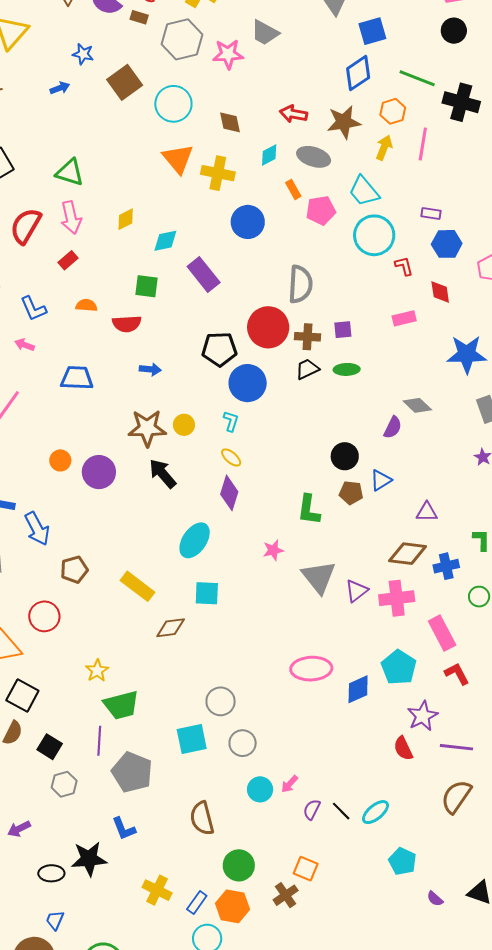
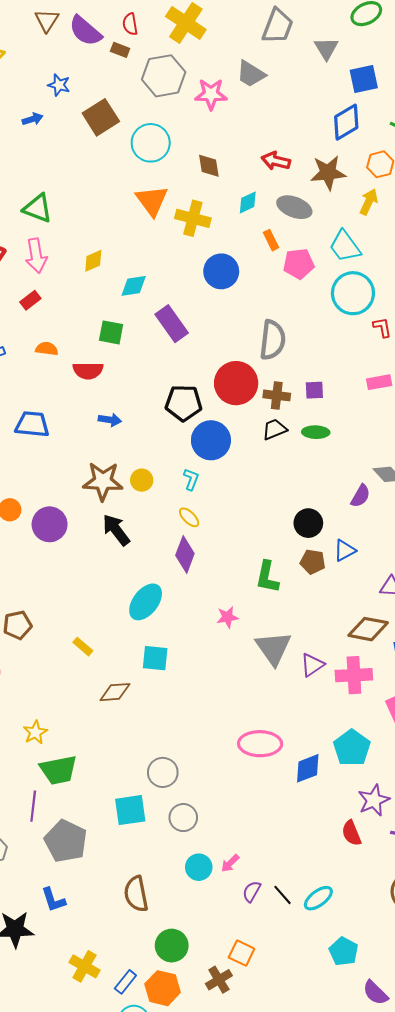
yellow rectangle: (138, 586) -> (83, 647), size x0.6
purple semicircle: (435, 899) -> (375, 993), size x1.5

